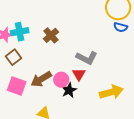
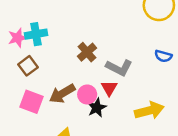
blue semicircle: (121, 27) -> (163, 56), moved
brown cross: (51, 35) -> (87, 52), moved

